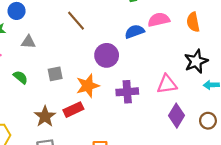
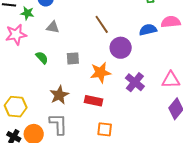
brown line: (76, 21) -> (102, 24), moved
purple cross: (127, 92) -> (135, 82), turned 36
red rectangle: (73, 110) -> (94, 101), moved, turned 30

